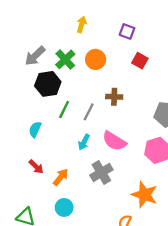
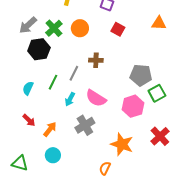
green line: (64, 110) -> (53, 82), moved

